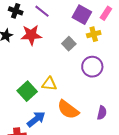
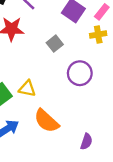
yellow cross: (94, 34) -> (98, 35), moved
purple semicircle: (102, 113) -> (86, 142), moved

